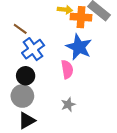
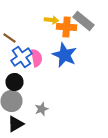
pink semicircle: (67, 69) -> (36, 58), moved
gray star: (68, 105) -> (42, 109), moved

